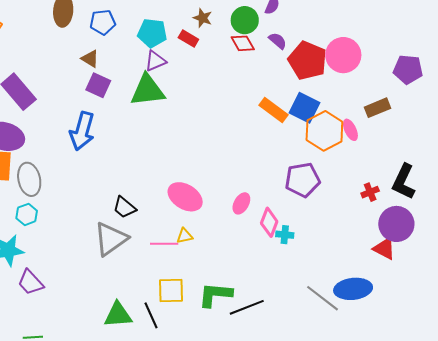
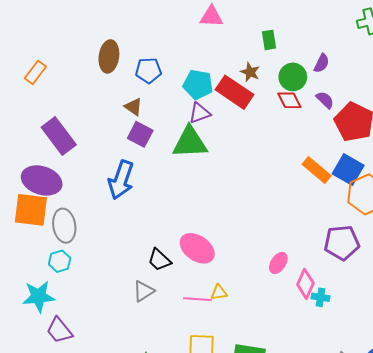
red rectangle: (188, 39) -> (235, 92), size x1.8
pink ellipse: (185, 197) -> (197, 248), moved
gray triangle: (111, 239) -> (144, 291), size x0.6

